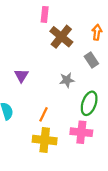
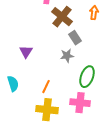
gray rectangle: (91, 60) -> (75, 38), moved

